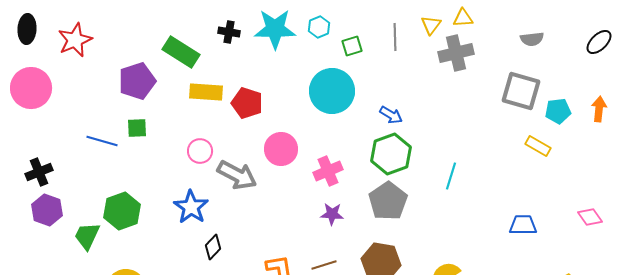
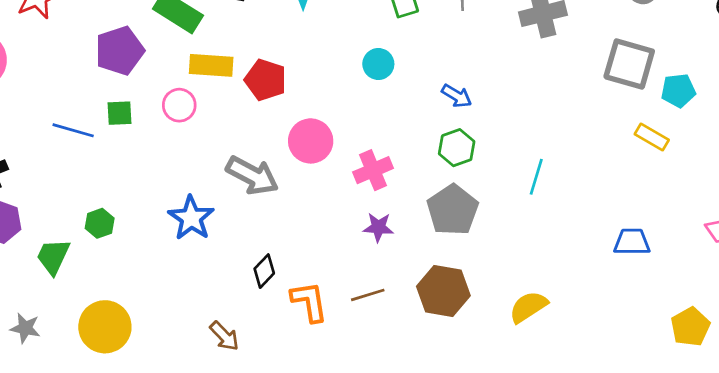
cyan circle: (332, 91) -> (378, 64), size x0.5
pink circle: (200, 151) -> (179, 105), moved
green hexagon: (391, 154) -> (457, 148), size x0.7
green hexagon: (122, 211) -> (100, 223), size x0.6
black diamond: (213, 247) -> (264, 271), moved

